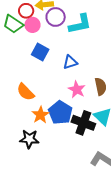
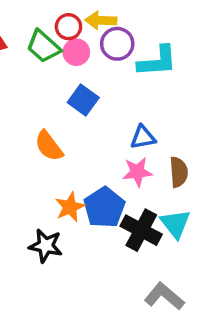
blue triangle: (70, 62) -> (143, 137), moved
pink star: (77, 89) -> (137, 172), turned 30
orange semicircle: (25, 92) -> (49, 146), moved

